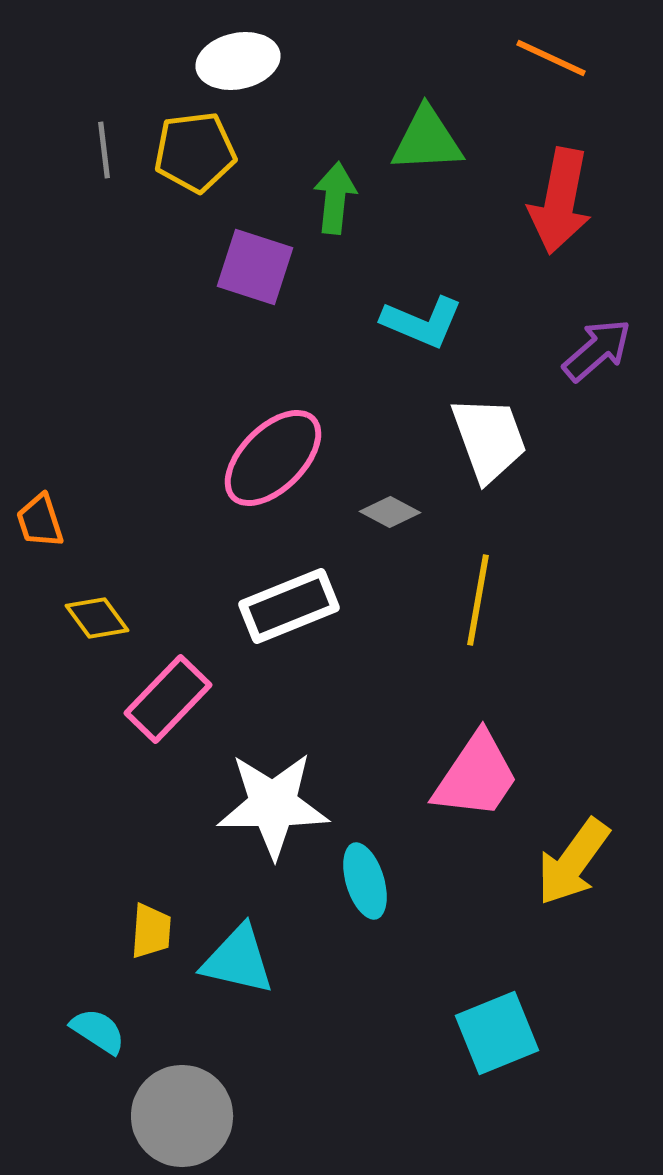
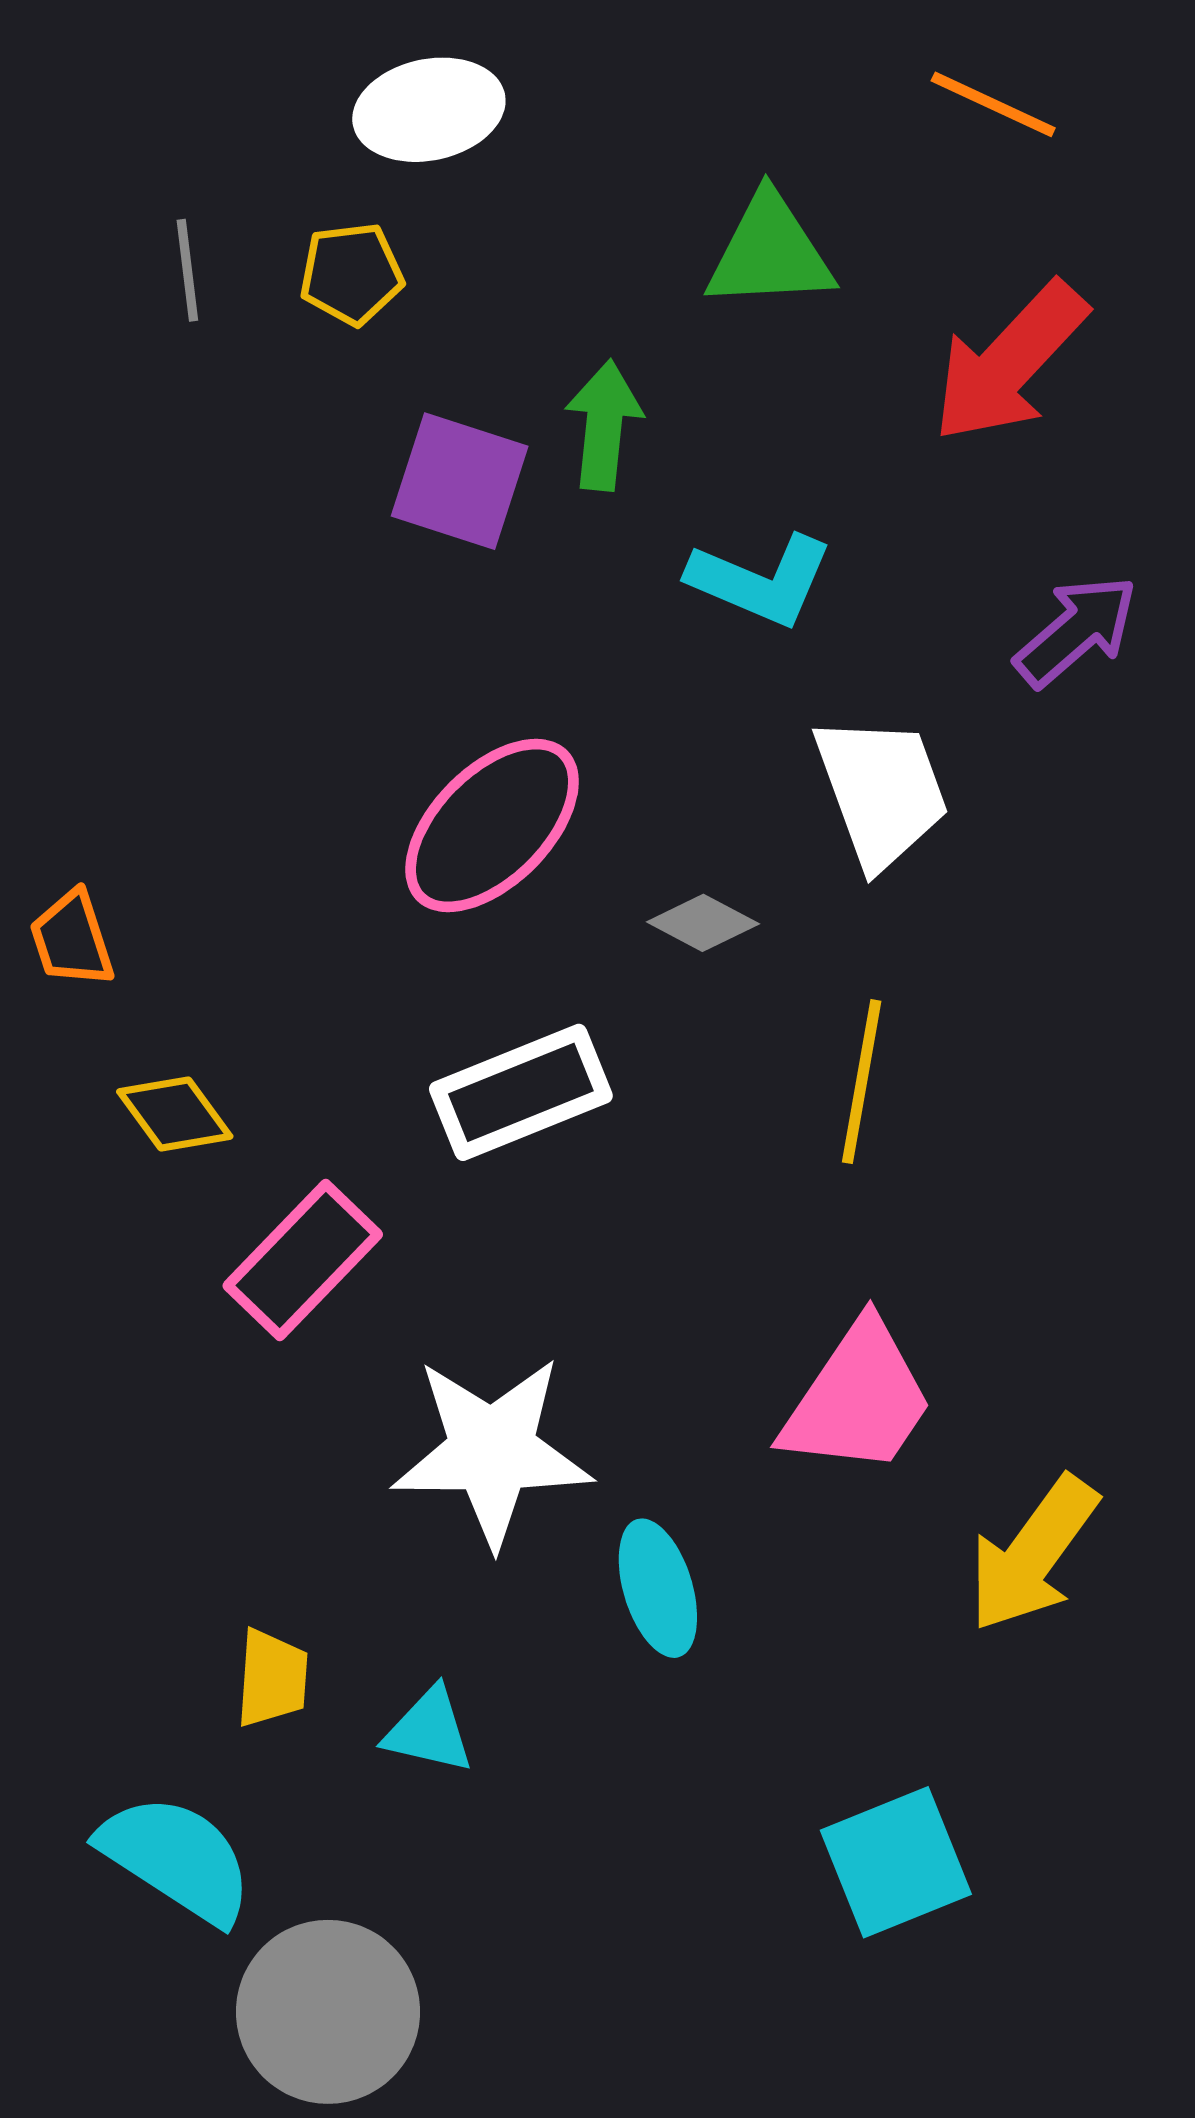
yellow pentagon: (195, 152) -> (351, 274), size x0.7
green arrow: (335, 198) -> (604, 425), moved
red arrow: (560, 201) -> (1009, 362), turned 32
cyan triangle: (238, 960) -> (429, 1731), size x0.7
cyan semicircle: (98, 1031) -> (177, 1859), size x1.6

